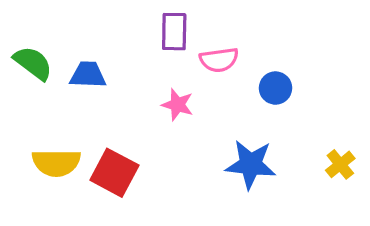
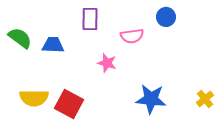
purple rectangle: (174, 32) -> (90, 19), moved
blue circle: (276, 88) -> (166, 17), moved

